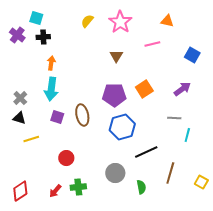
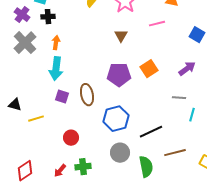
gray cross: (20, 98) -> (25, 43), moved, size x1.6
black triangle: (19, 118) -> (15, 105), moved
blue hexagon: (122, 127) -> (116, 119), moved
brown line: (170, 173) -> (175, 153), turned 60
green semicircle: (141, 187) -> (146, 167), size x1.5

